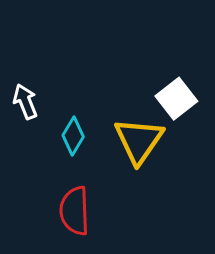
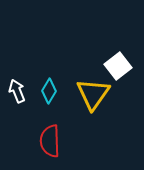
white arrow: (25, 102) -> (17, 91), moved

